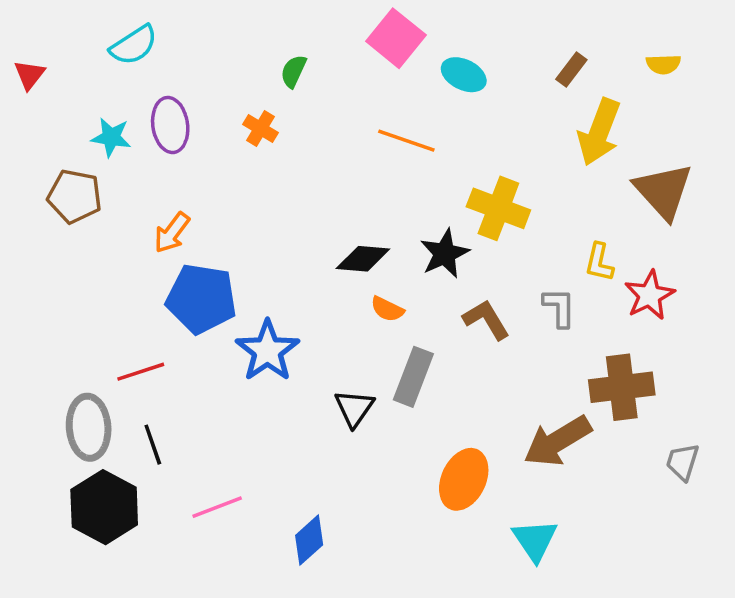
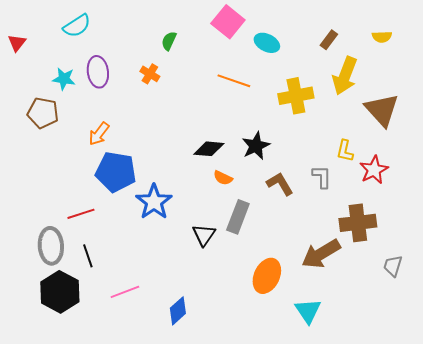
yellow cross: (498, 208) -> (296, 96), moved, turned -32

